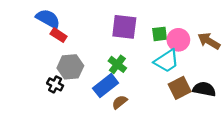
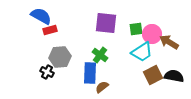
red rectangle: (59, 35) -> (50, 30), turned -48
brown arrow: (209, 41) -> (169, 42), moved
blue rectangle: (106, 86) -> (90, 73), turned -50

